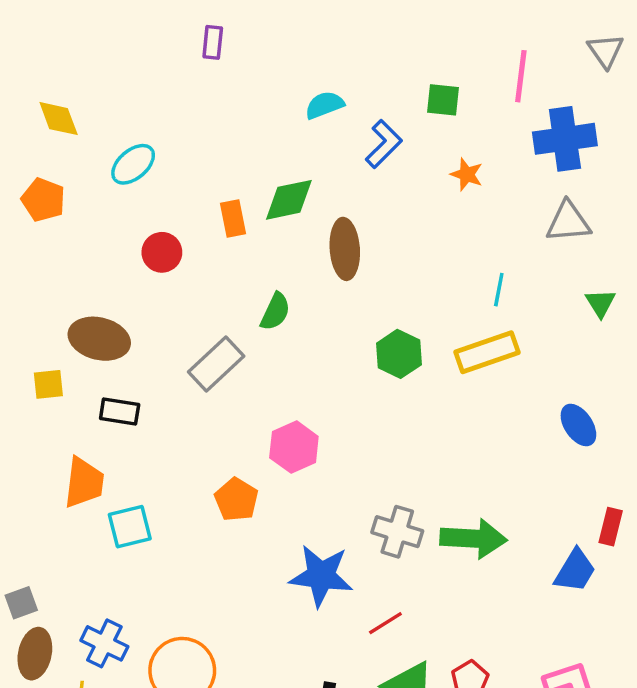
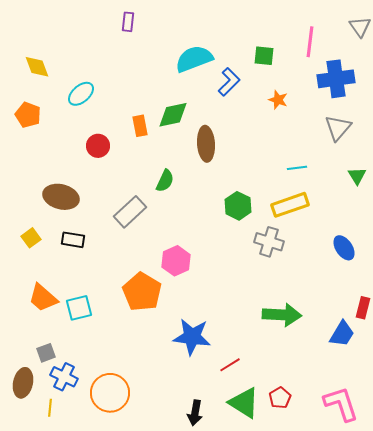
cyan semicircle: (324, 105) -> (194, 59), size x1.6
gray triangle: (568, 222) -> (338, 128), turned -44
cyan line: (499, 290) -> (297, 168), turned 72
yellow square: (48, 384) -> (31, 238), moved, turned -30
orange trapezoid: (84, 483) -> (43, 298), moved, turned 124
orange pentagon: (236, 500) -> (142, 292), size x1.5
gray cross: (397, 532) -> (269, 242), moved
gray square: (21, 603) -> (46, 353), moved

